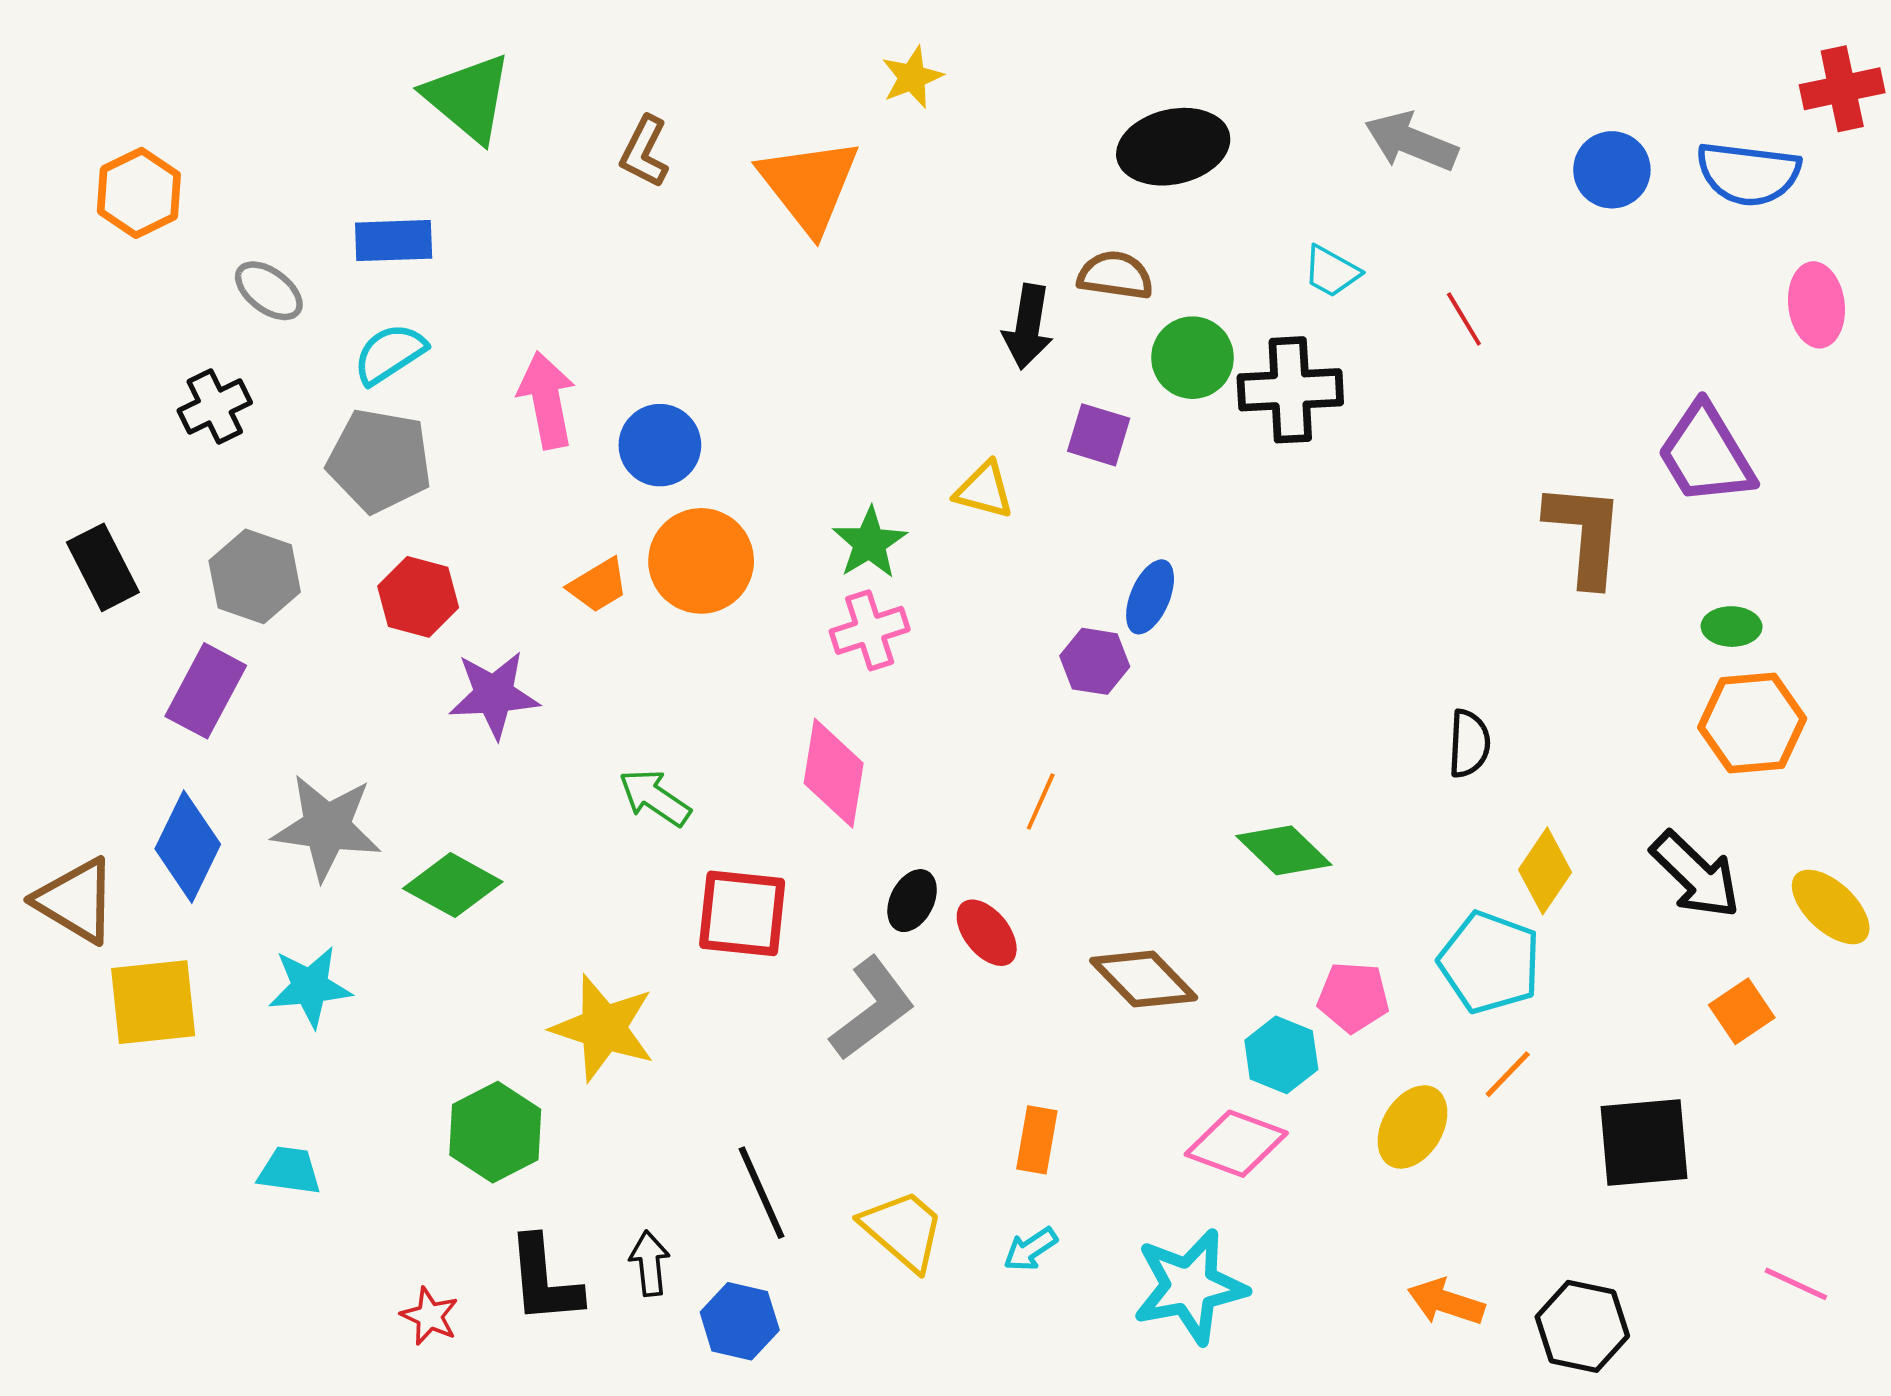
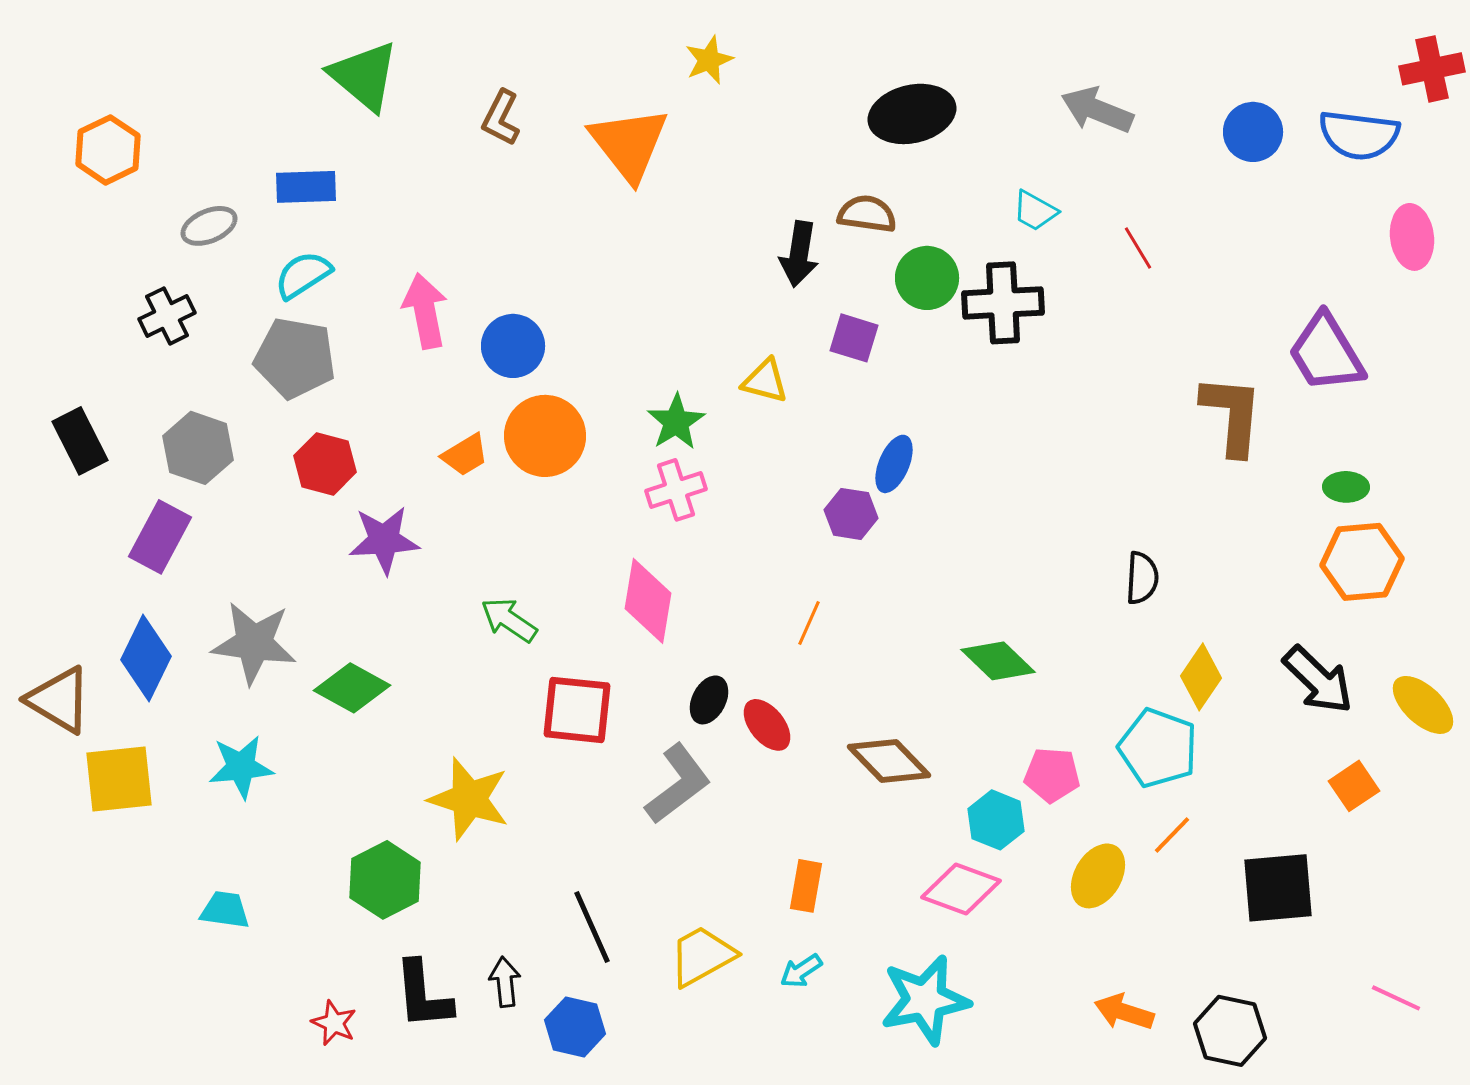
gray ellipse: (269, 291) -> (209, 226), turned -60
yellow trapezoid: (903, 1230) -> (702, 956), turned -70

